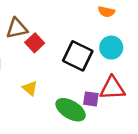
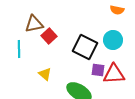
orange semicircle: (106, 12) -> (117, 10), moved
purple square: (91, 99) -> (98, 70), moved

